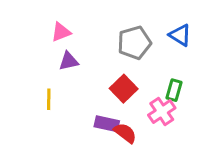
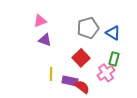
blue triangle: (180, 35) -> (113, 33), moved
purple triangle: (69, 61) -> (45, 40), turned 32
yellow line: (49, 99) -> (51, 74), moved

